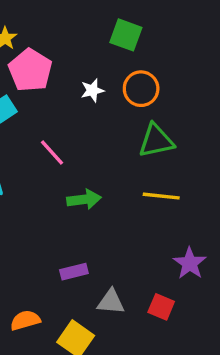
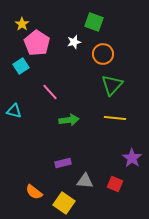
white star: (92, 90) -> (74, 42), moved
green triangle: (156, 141) -> (112, 85), turned -35
orange semicircle: (25, 320) -> (34, 192), turned -126

